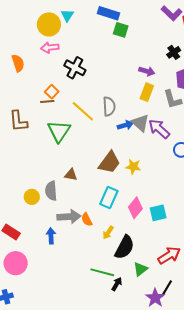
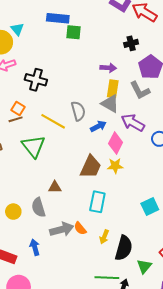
black cross: (174, 52) -> (131, 43), turned 32
gray triangle: (140, 123) -> (110, 104), moved
yellow circle: (32, 197) -> (13, 212), moved
pink diamond: (135, 208) -> (116, 143), moved
blue arrow: (51, 236) -> (35, 247), moved

